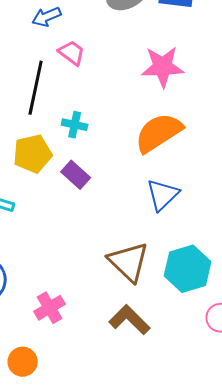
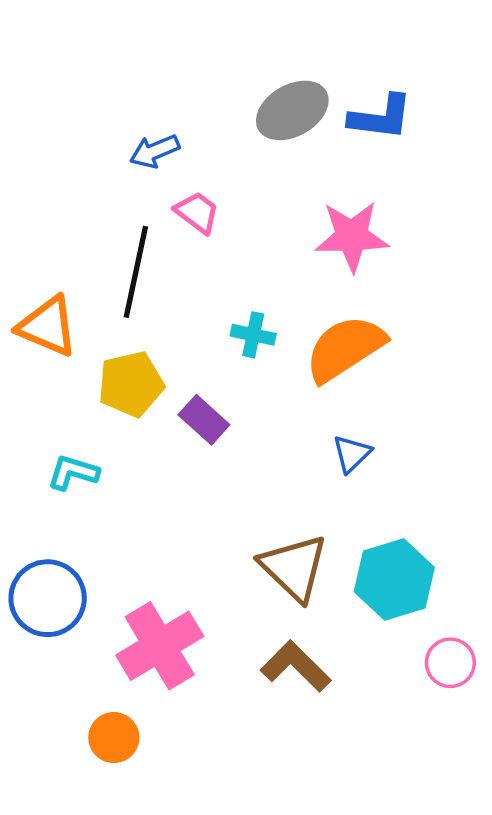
cyan cross: (75, 125) -> (253, 335), moved
blue triangle: (163, 195) -> (352, 454), size x0.7
pink cross: (50, 308) -> (160, 646), size x1.6

